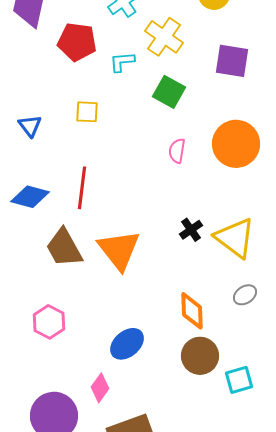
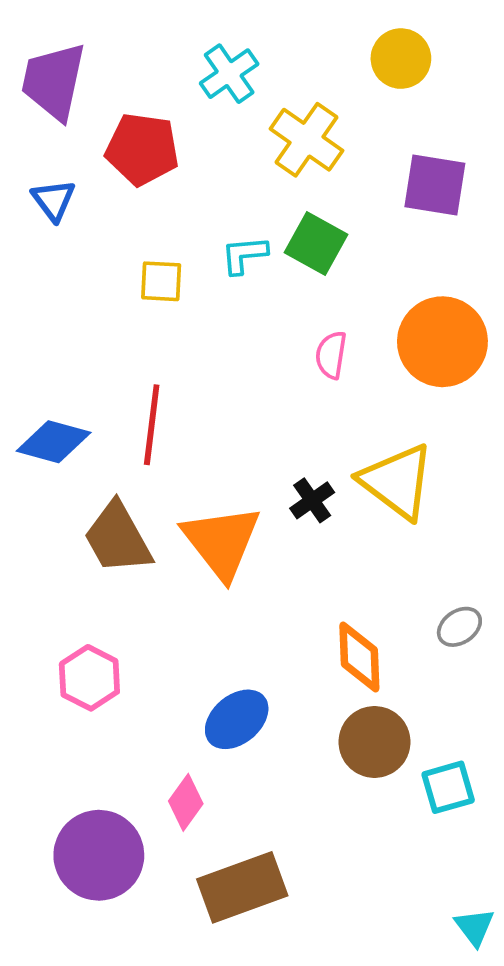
cyan L-shape: (122, 62) -> (244, 255), moved
blue triangle: (30, 126) -> (54, 200), moved
black cross: (191, 230) -> (312, 500), moved
yellow triangle: (235, 238) -> (397, 481), moved

